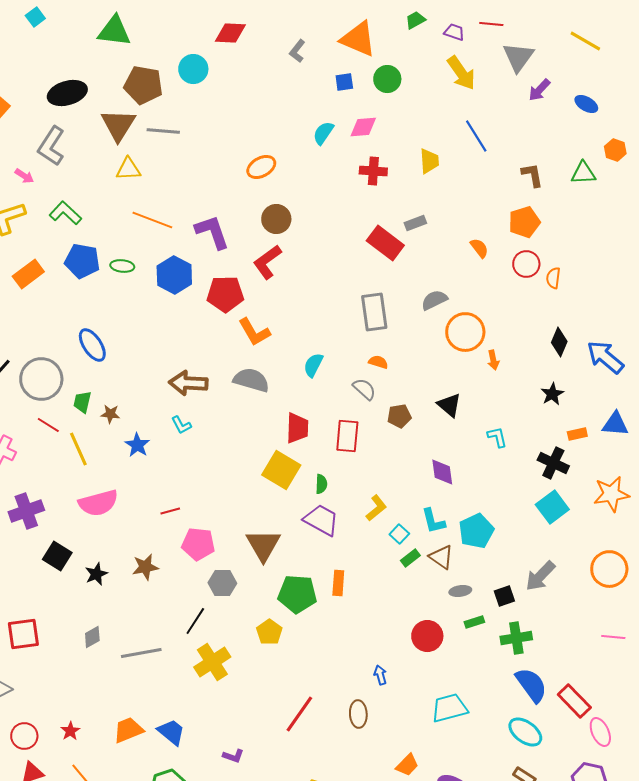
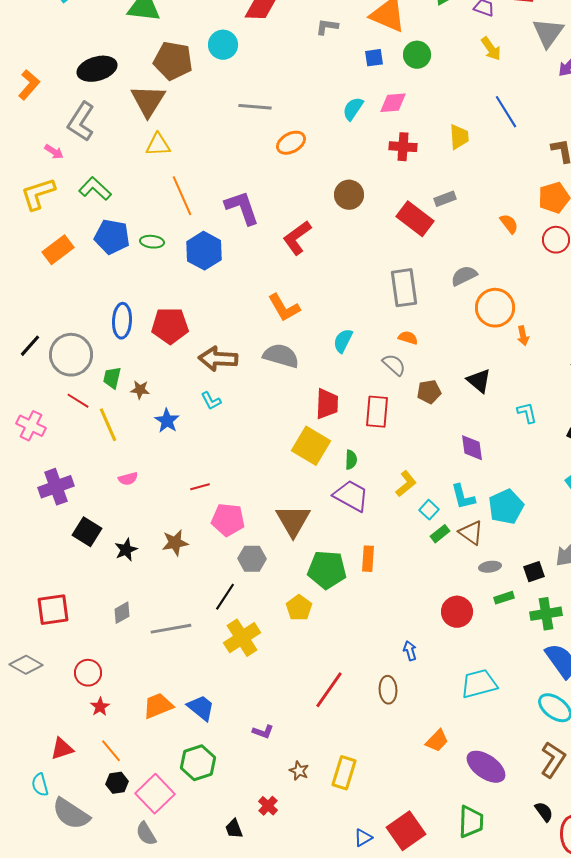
gray L-shape: (297, 51) -> (327, 27), turned 60
yellow arrow: (461, 73) -> (491, 49), size x0.7
gray line: (163, 131) -> (255, 107), moved
brown circle: (276, 219) -> (349, 195), moved
orange line: (152, 220) -> (182, 196), turned 45
red pentagon: (225, 294) -> (170, 326), moved
blue ellipse: (92, 345) -> (122, 321), turned 36
pink semicircle: (98, 503) -> (128, 479), size x0.5
red circle: (24, 736) -> (88, 673), moved

